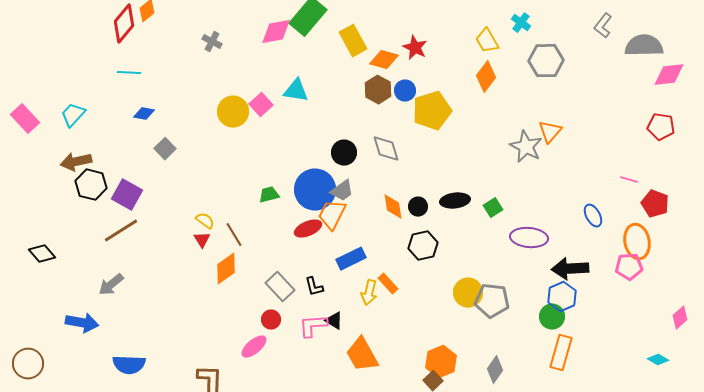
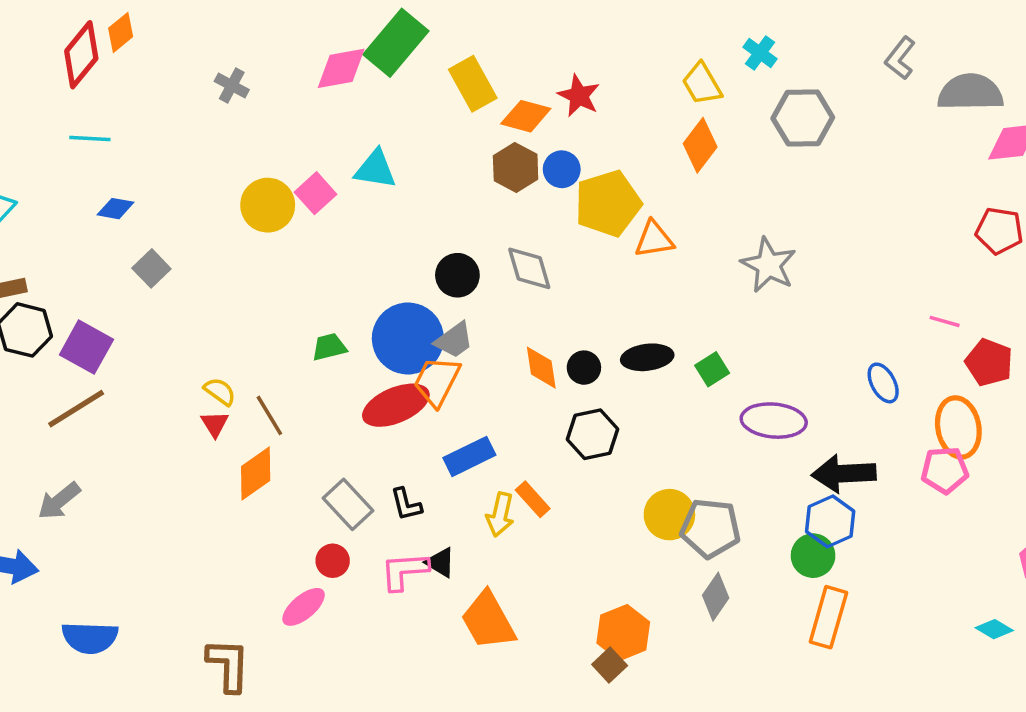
orange triangle: (550, 132) -> (654, 239), moved, turned 40
red ellipse: (308, 229) -> (396, 405), size x1.4
gray diamond: (495, 370) -> (716, 597), moved

